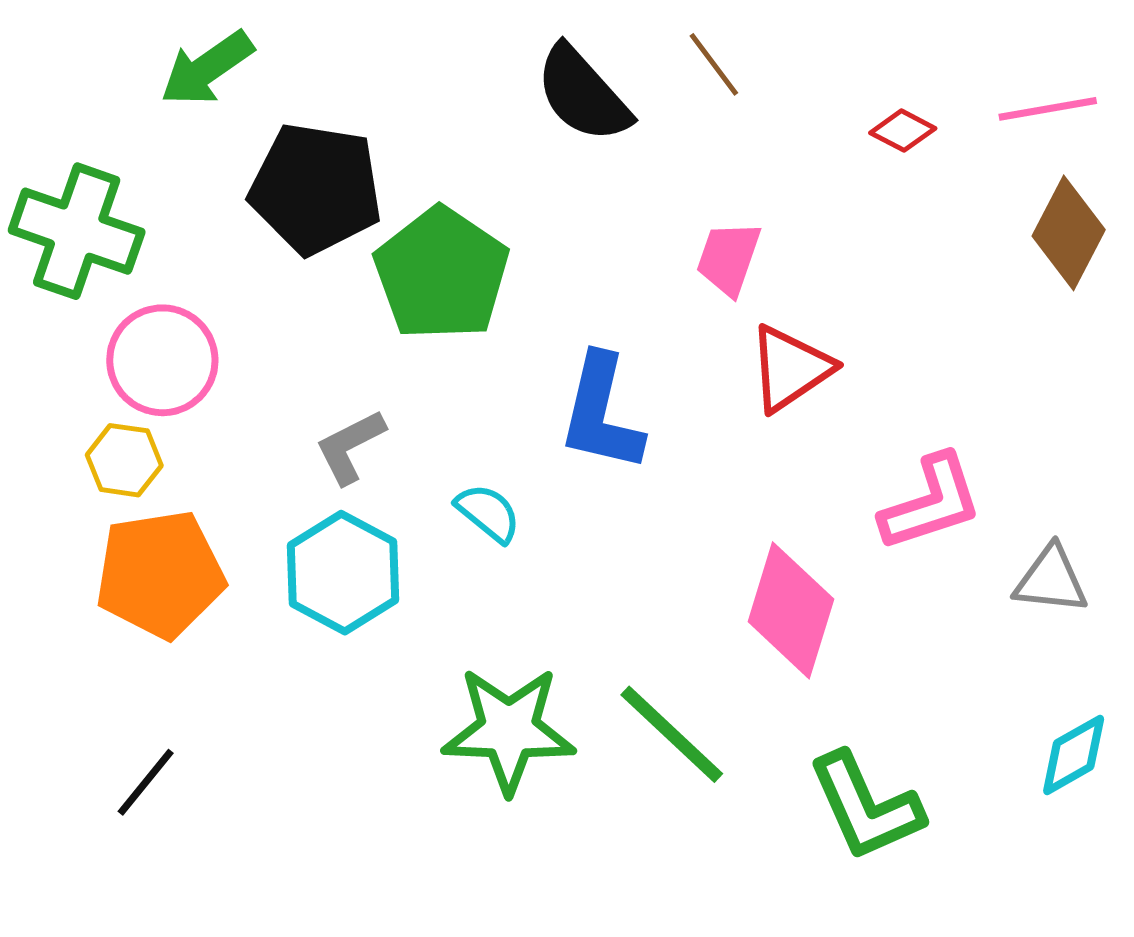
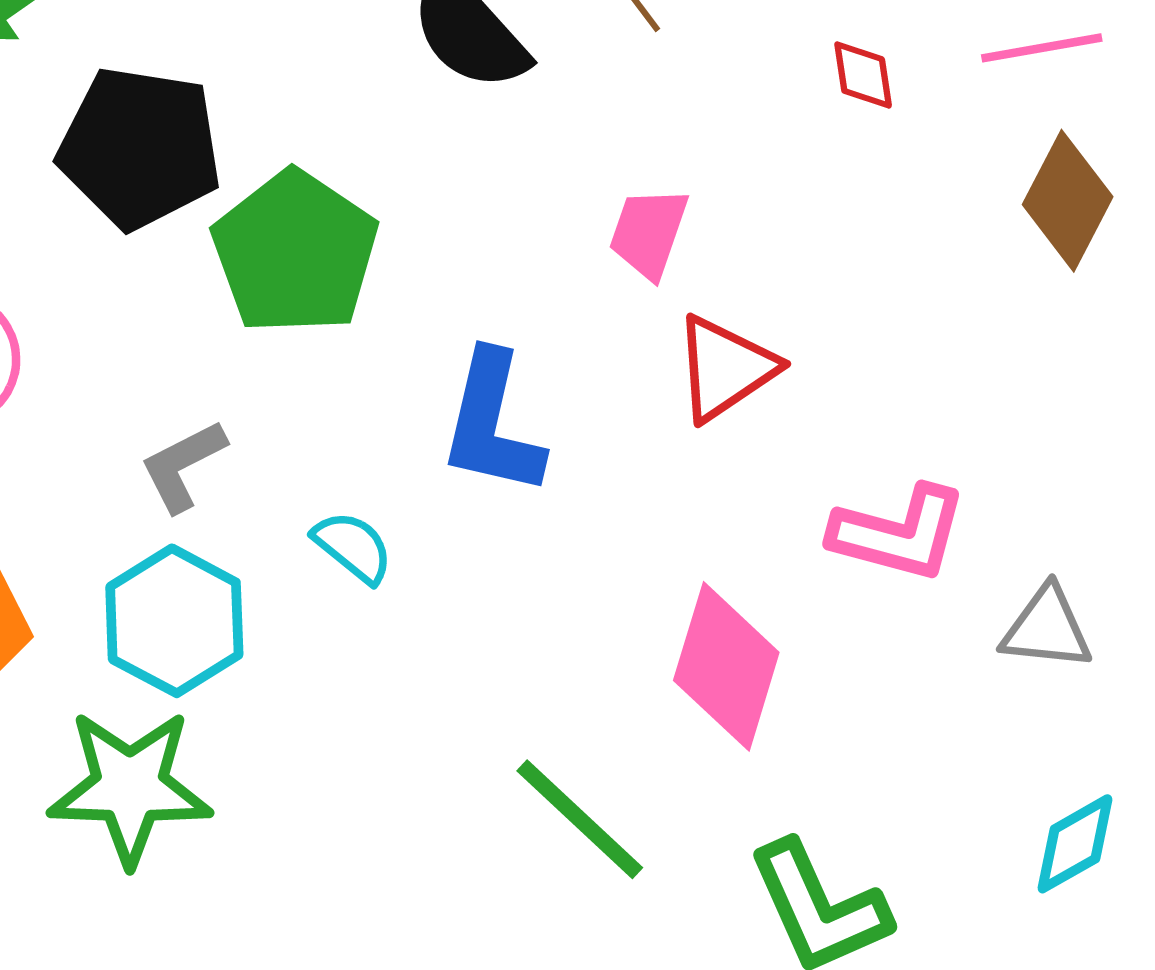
red diamond: (903, 131) -> (863, 75), turned 54
pink L-shape: (931, 503) -> (899, 533), turned 33
green star: (509, 730) -> (130, 787), moved

